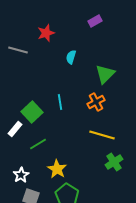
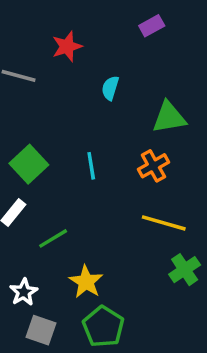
green triangle: (105, 74) -> (169, 117), turned 35
green square: (32, 112) -> (29, 164), moved

